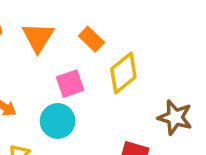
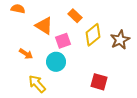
orange triangle: (38, 37) -> (44, 26), moved, turned -30
brown star: (175, 117) -> (120, 40), moved, turned 30

